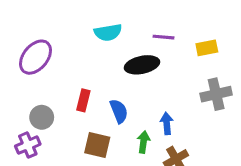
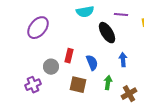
black ellipse: (142, 65) -> (107, 33), turned 70
gray circle: (42, 117) -> (51, 67), moved
blue arrow: (167, 123) -> (123, 60), moved

